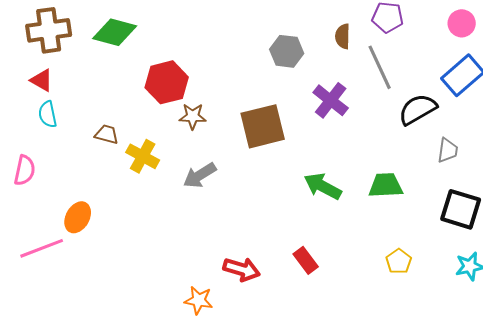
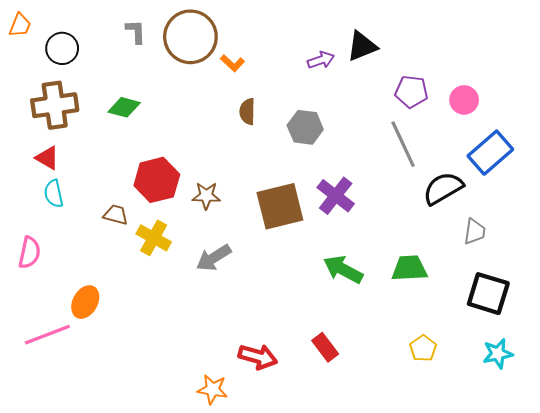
pink circle: (462, 23) -> (464, 100), moved
green diamond: (115, 32) -> (124, 107), size x0.7
brown semicircle: (343, 36) -> (247, 112), moved
red hexagon: (167, 82) -> (157, 180), moved
purple cross: (331, 100) -> (336, 196), moved

